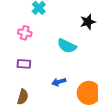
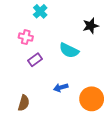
purple rectangle: (24, 64) -> (35, 60), moved, turned -40

